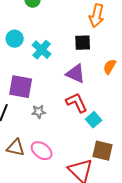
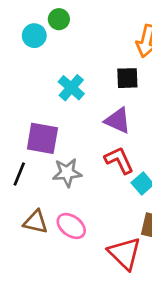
cyan circle: (15, 39) -> (34, 36), moved
gray star: (39, 112) -> (67, 173), size x1.5

